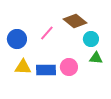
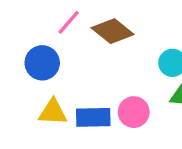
brown diamond: (75, 21) -> (113, 31), moved
pink line: (47, 33) -> (69, 22), moved

